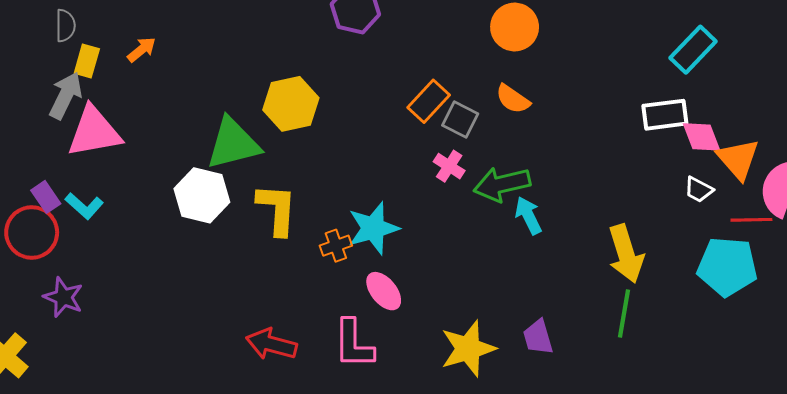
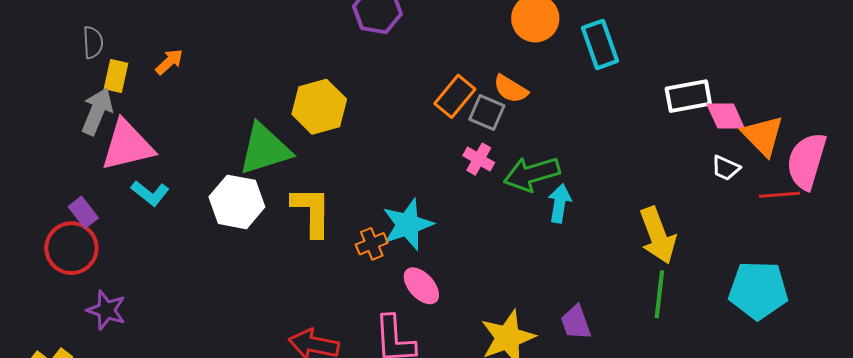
cyan rectangle: (693, 50) -> (600, 44), moved, turned -60
orange semicircle: (513, 99) -> (511, 89), moved
cyan L-shape: (84, 206) -> (150, 193), moved
cyan arrow: (528, 216) -> (560, 203), turned 39
cyan pentagon: (727, 267) -> (758, 290), moved

